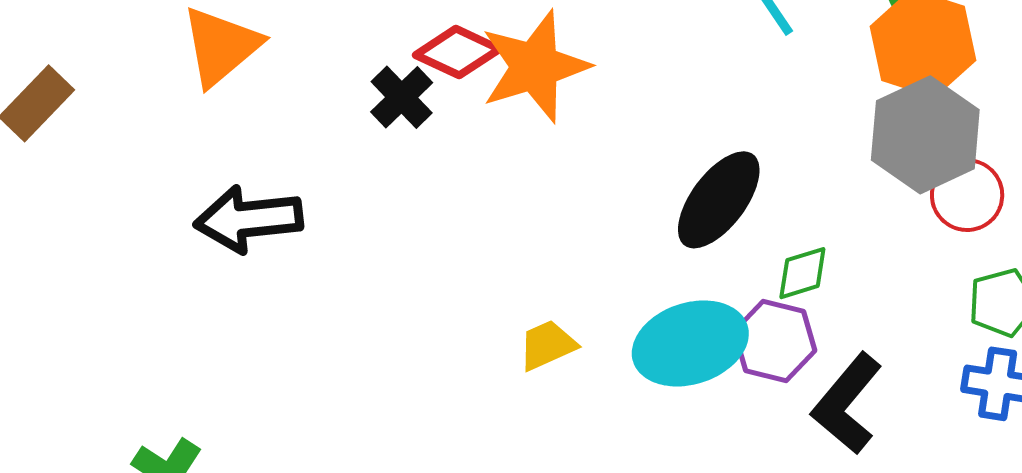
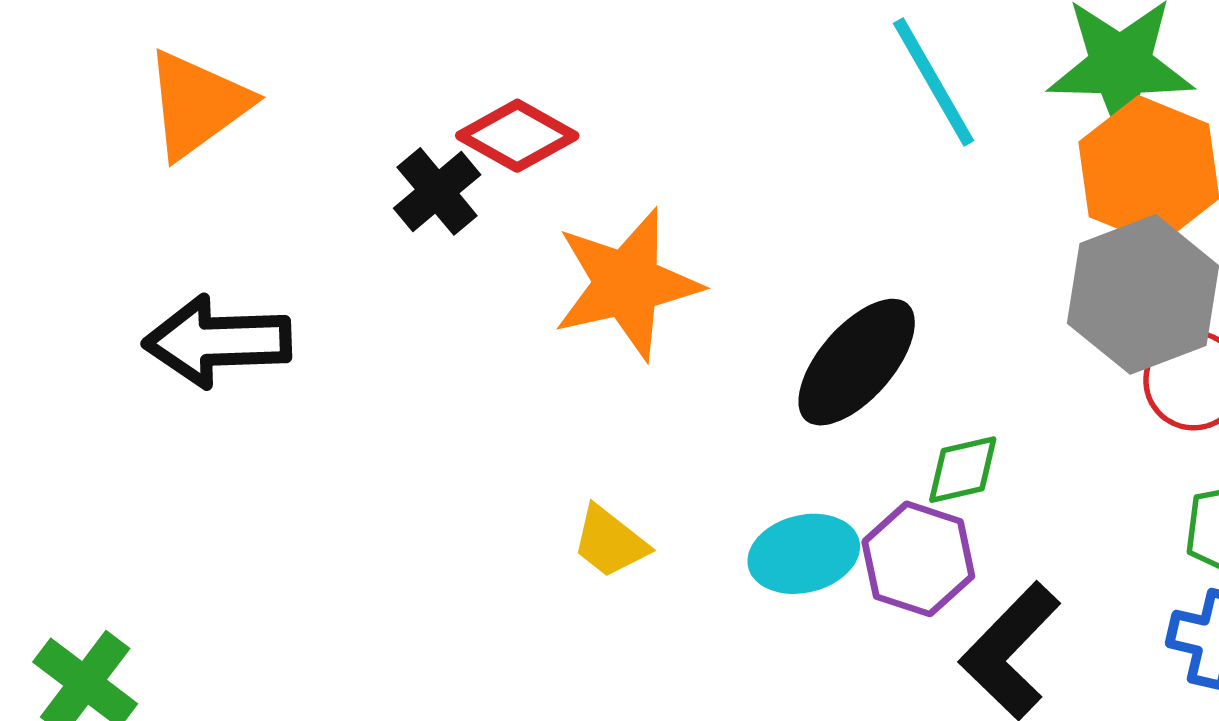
orange star: (535, 67) -> (627, 284), moved
cyan ellipse: (690, 343) -> (804, 554), size x0.7
yellow trapezoid: (547, 345) -> (610, 542), turned -122

